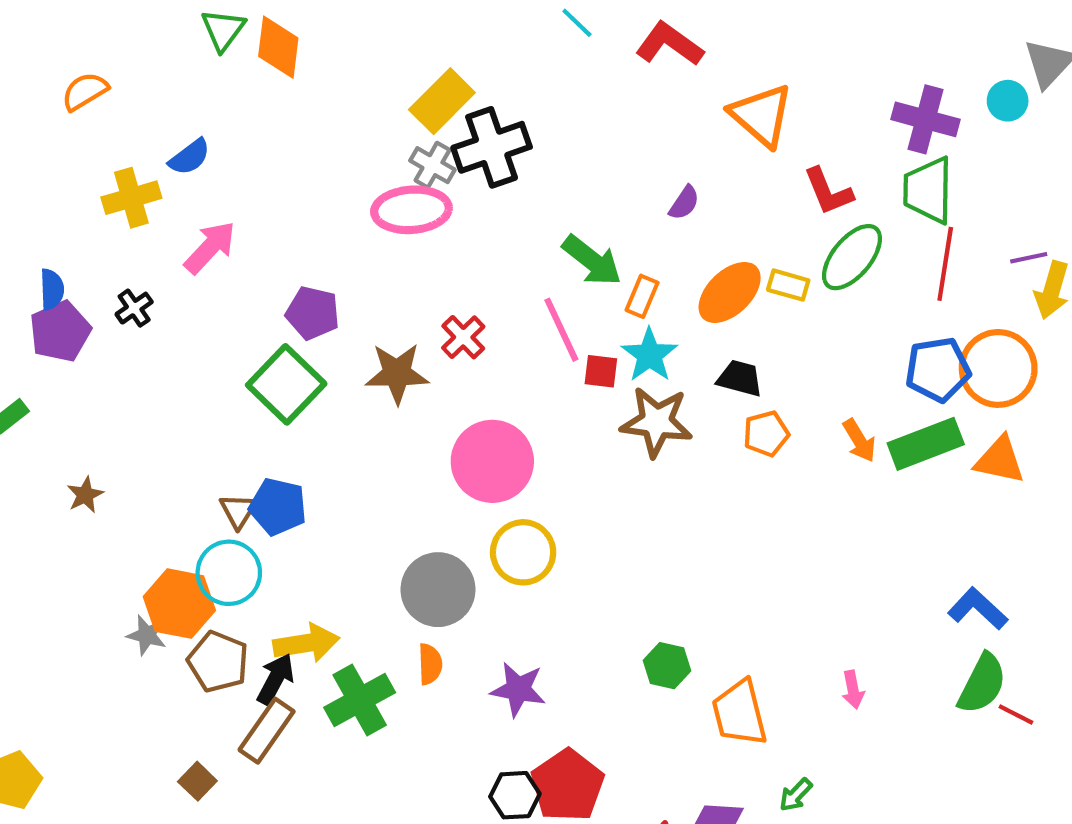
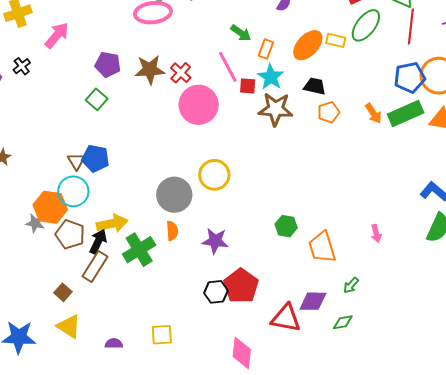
green arrow: (592, 261) -> (241, 33), size x0.7
brown star: (397, 373) -> (150, 70), moved
green square: (286, 384) -> (97, 99), size x0.6
pink circle: (492, 461) -> (199, 105), moved

